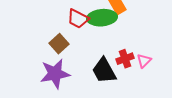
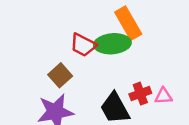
pink triangle: (144, 61) -> (163, 96), turned 42

